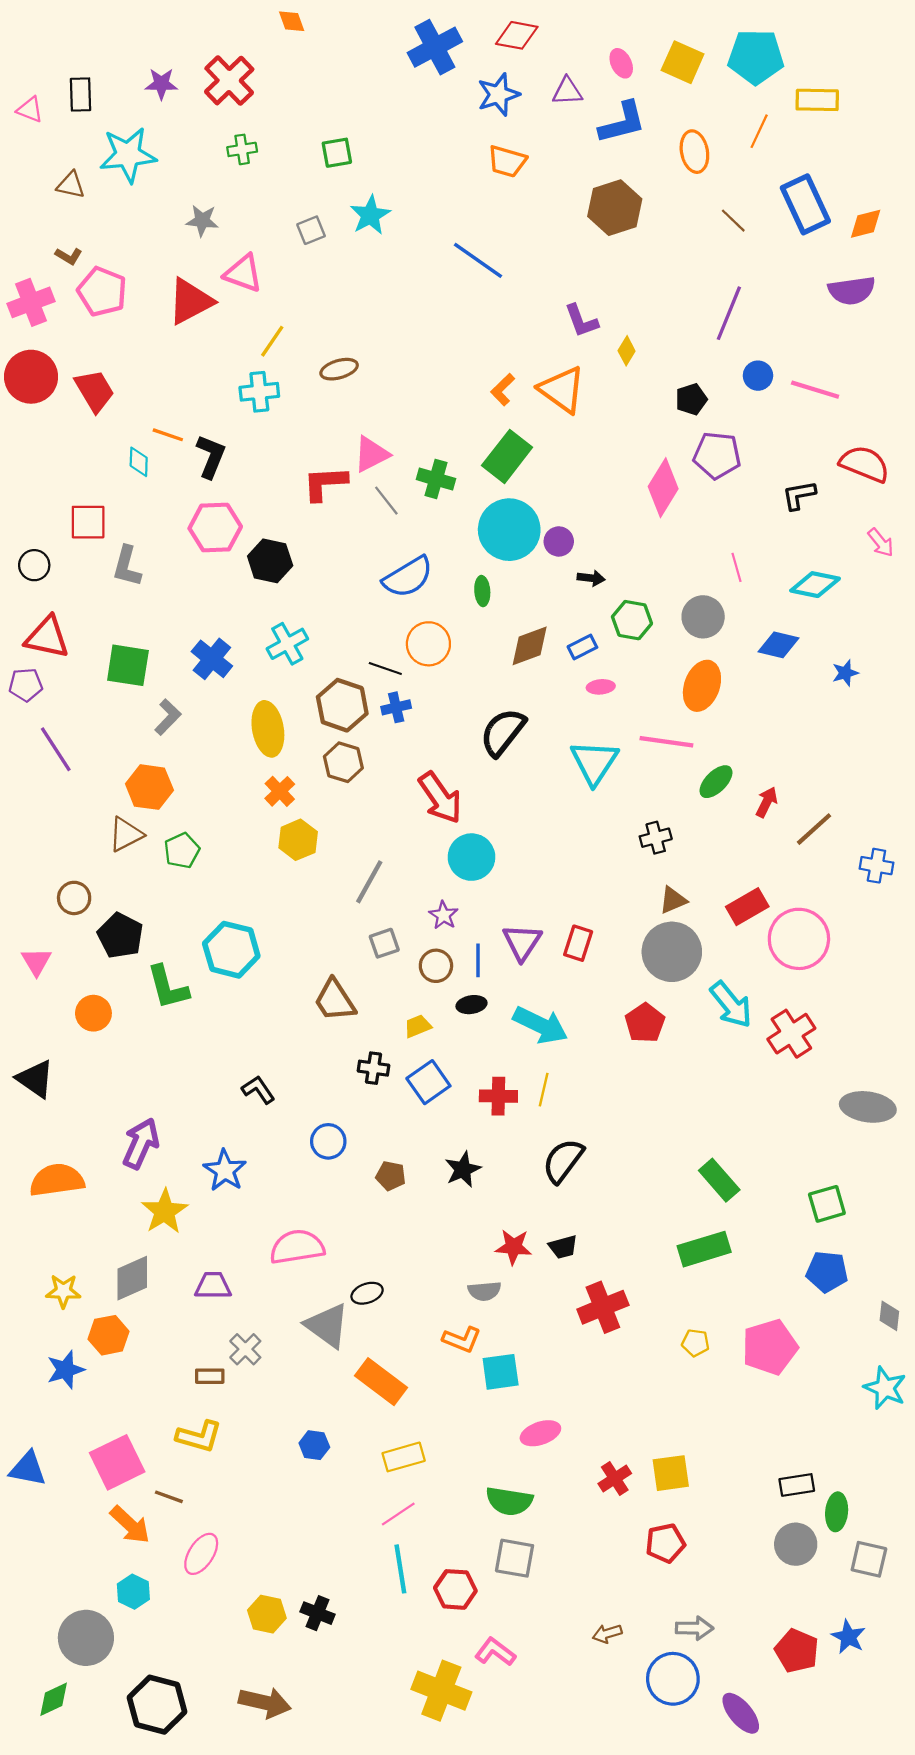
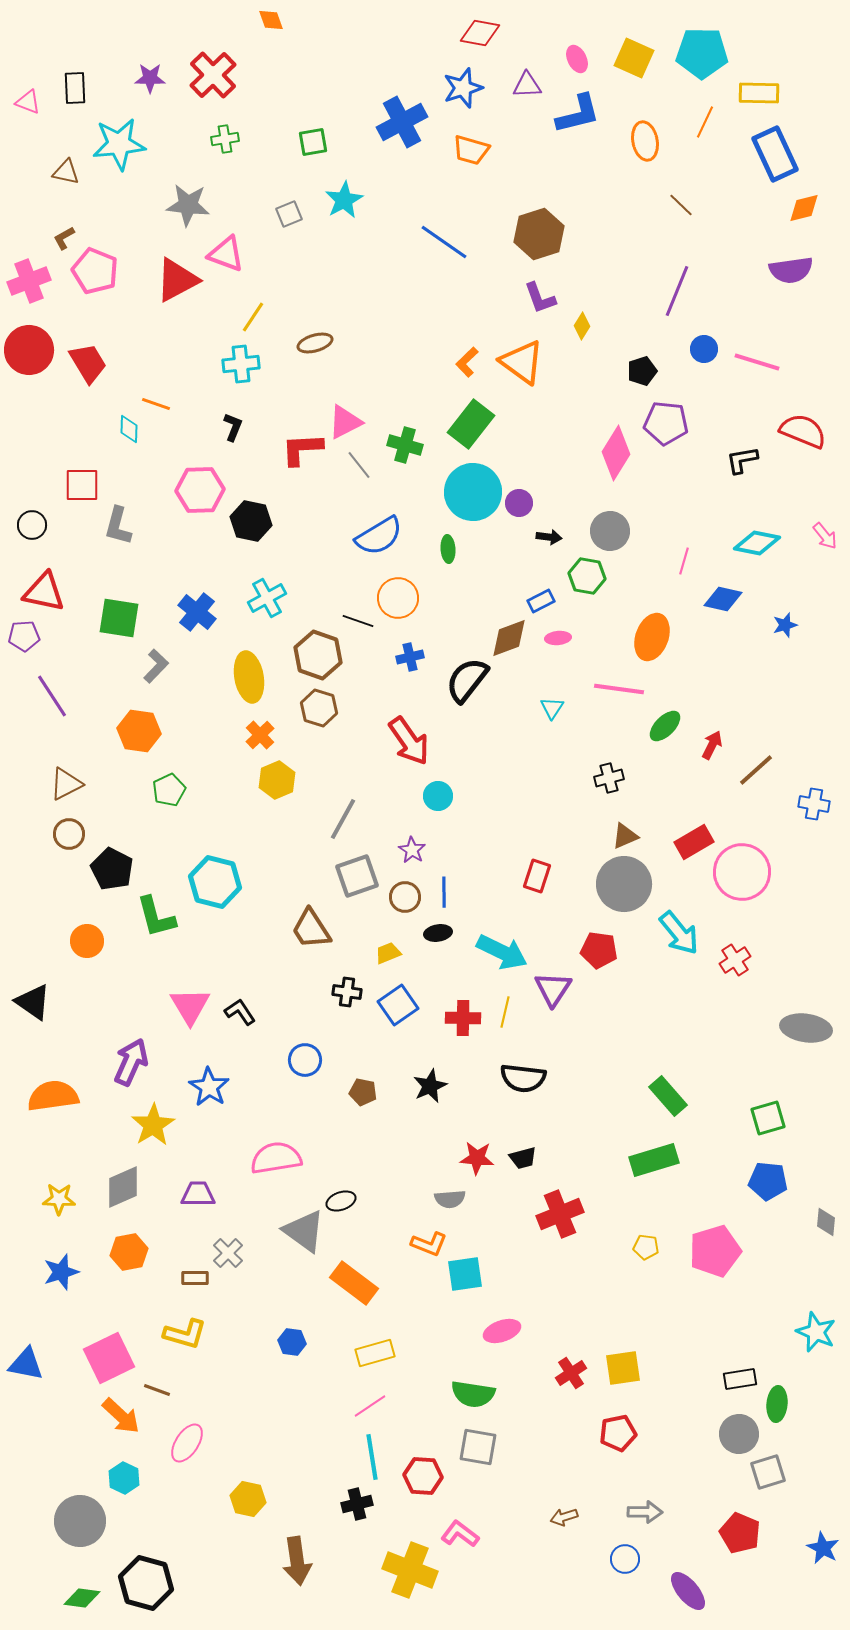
blue cross: (435, 47) -> (402, 122), moved
blue rectangle: (805, 204) -> (775, 154), moved
brown hexagon: (615, 208) -> (539, 234), moved
gray star: (202, 221) -> (188, 205), size x1.4
brown L-shape: (69, 256) -> (64, 238), turned 120
black L-shape: (211, 456) -> (233, 427), moved, size x0.7
pink arrow: (881, 543) -> (825, 536), moved
pink line: (736, 567) -> (684, 561), moved, turned 32
gray circle: (703, 617) -> (610, 531), moved
brown diamond: (530, 646) -> (509, 638), moved
blue cross: (396, 707) -> (410, 657), moved
cyan triangle: (594, 762) -> (552, 708), size x0.5
brown triangle: (126, 834) -> (66, 784), moved
cyan circle: (472, 857) -> (438, 796), size x0.7
purple triangle: (522, 942) -> (553, 989), moved
gray square: (384, 943) -> (357, 876), size x1.5
pink triangle: (36, 962) -> (190, 1006), moved, size x1.4
red pentagon: (645, 1023) -> (599, 950), turned -30
red cross: (791, 1034) -> (735, 960), size x0.7
black semicircle: (563, 1161) -> (523, 1078), turned -120
orange hexagon: (109, 1335) -> (129, 1252), moved
cyan star: (885, 1388) -> (816, 1332), moved
gray square: (869, 1559) -> (768, 1472), moved, turned -30
black cross: (317, 1613) -> (357, 1504), moved, turned -36
blue star: (848, 1637) -> (823, 1548), moved
blue circle: (673, 1679) -> (625, 1559), size x0.6
green diamond: (54, 1699) -> (82, 1598), moved, turned 33
brown arrow: (265, 1702) -> (297, 1561), moved, turned 69

